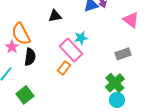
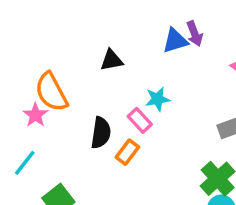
pink rectangle: (71, 50) -> (140, 120), size x0.6
black semicircle: (30, 57) -> (101, 133), moved

